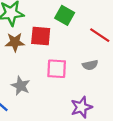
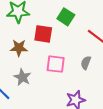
brown star: (15, 42) -> (19, 48), moved
gray semicircle: (90, 65) -> (86, 63), turned 120

